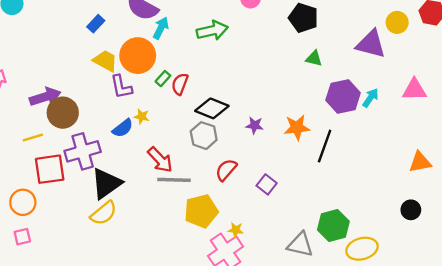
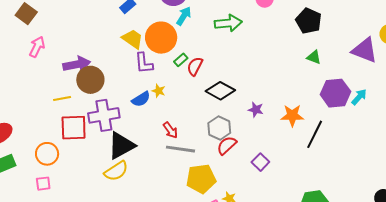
gray hexagon: (204, 136) -> (219, 128), moved
red arrow: (160, 160) -> (170, 130), size x0.7

